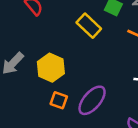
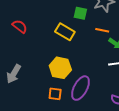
yellow hexagon: (51, 68) -> (60, 68), moved

